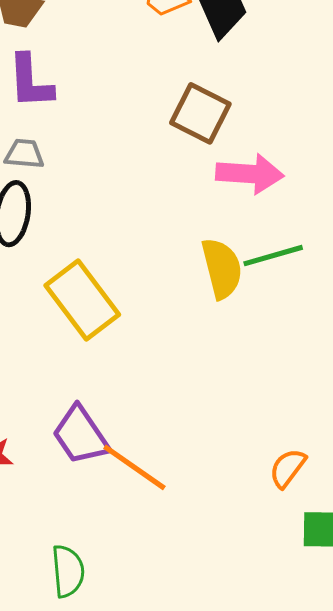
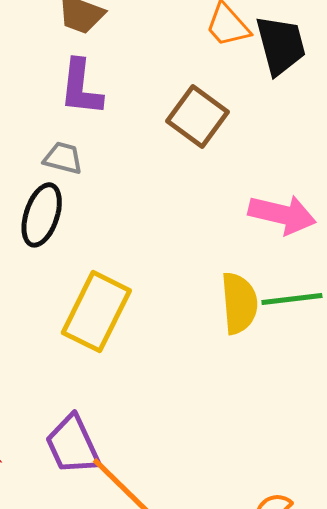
brown square: (200, 113) -> (197, 116), moved
yellow rectangle: (82, 300) -> (96, 312), turned 54

